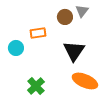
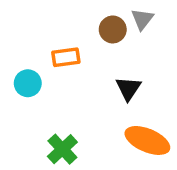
black triangle: (74, 51) -> (128, 88), size x0.7

